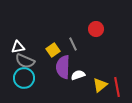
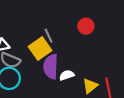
gray line: (73, 44) -> (49, 36), moved
yellow square: (53, 50) -> (40, 48), size x1.5

